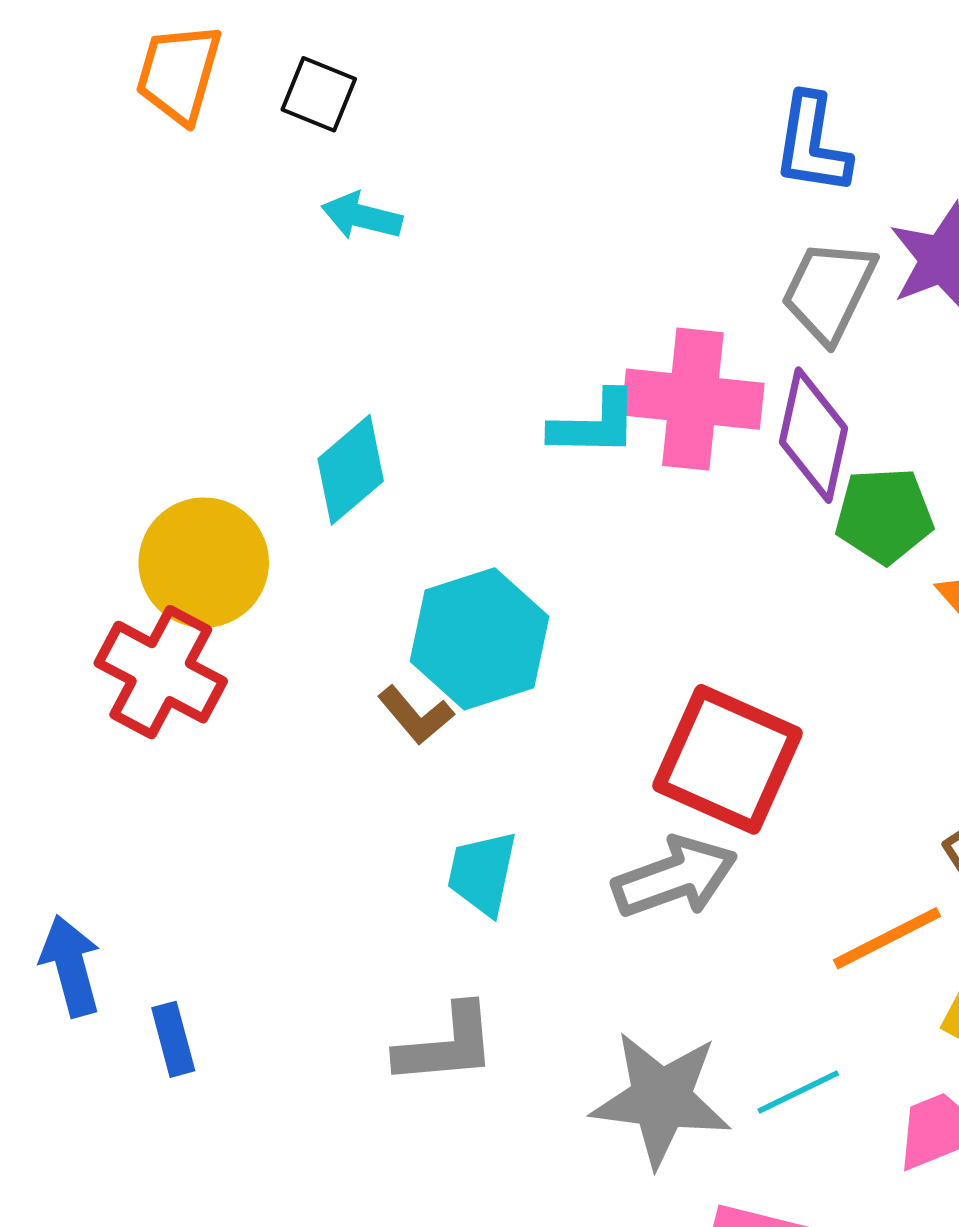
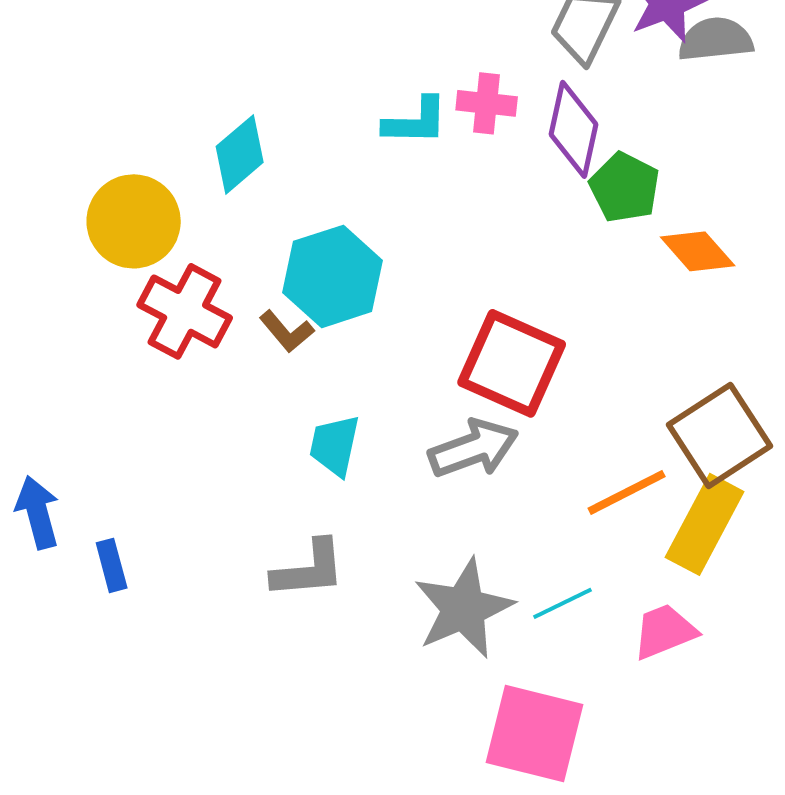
pink cross: (693, 399) -> (487, 103), size x0.6
green pentagon: (884, 516) -> (625, 187), turned 30
red cross: (161, 672) -> (185, 311), moved
gray star: (661, 1099) -> (464, 608), turned -30

